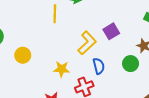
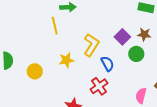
purple square: (111, 31) -> (122, 37), moved
yellow star: (62, 69) -> (66, 60), moved

